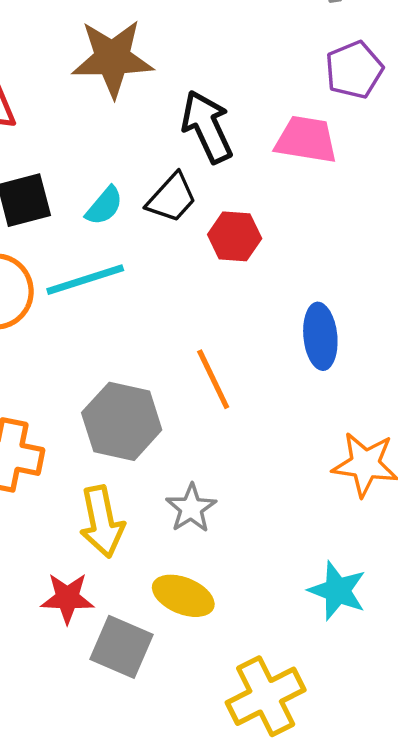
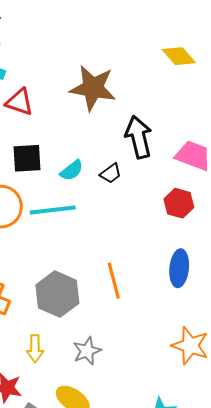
black trapezoid: (172, 198) -> (111, 173), size x0.7
red hexagon: (235, 236) -> (179, 203), moved
yellow arrow: (102, 522) -> (35, 349), size x0.7

